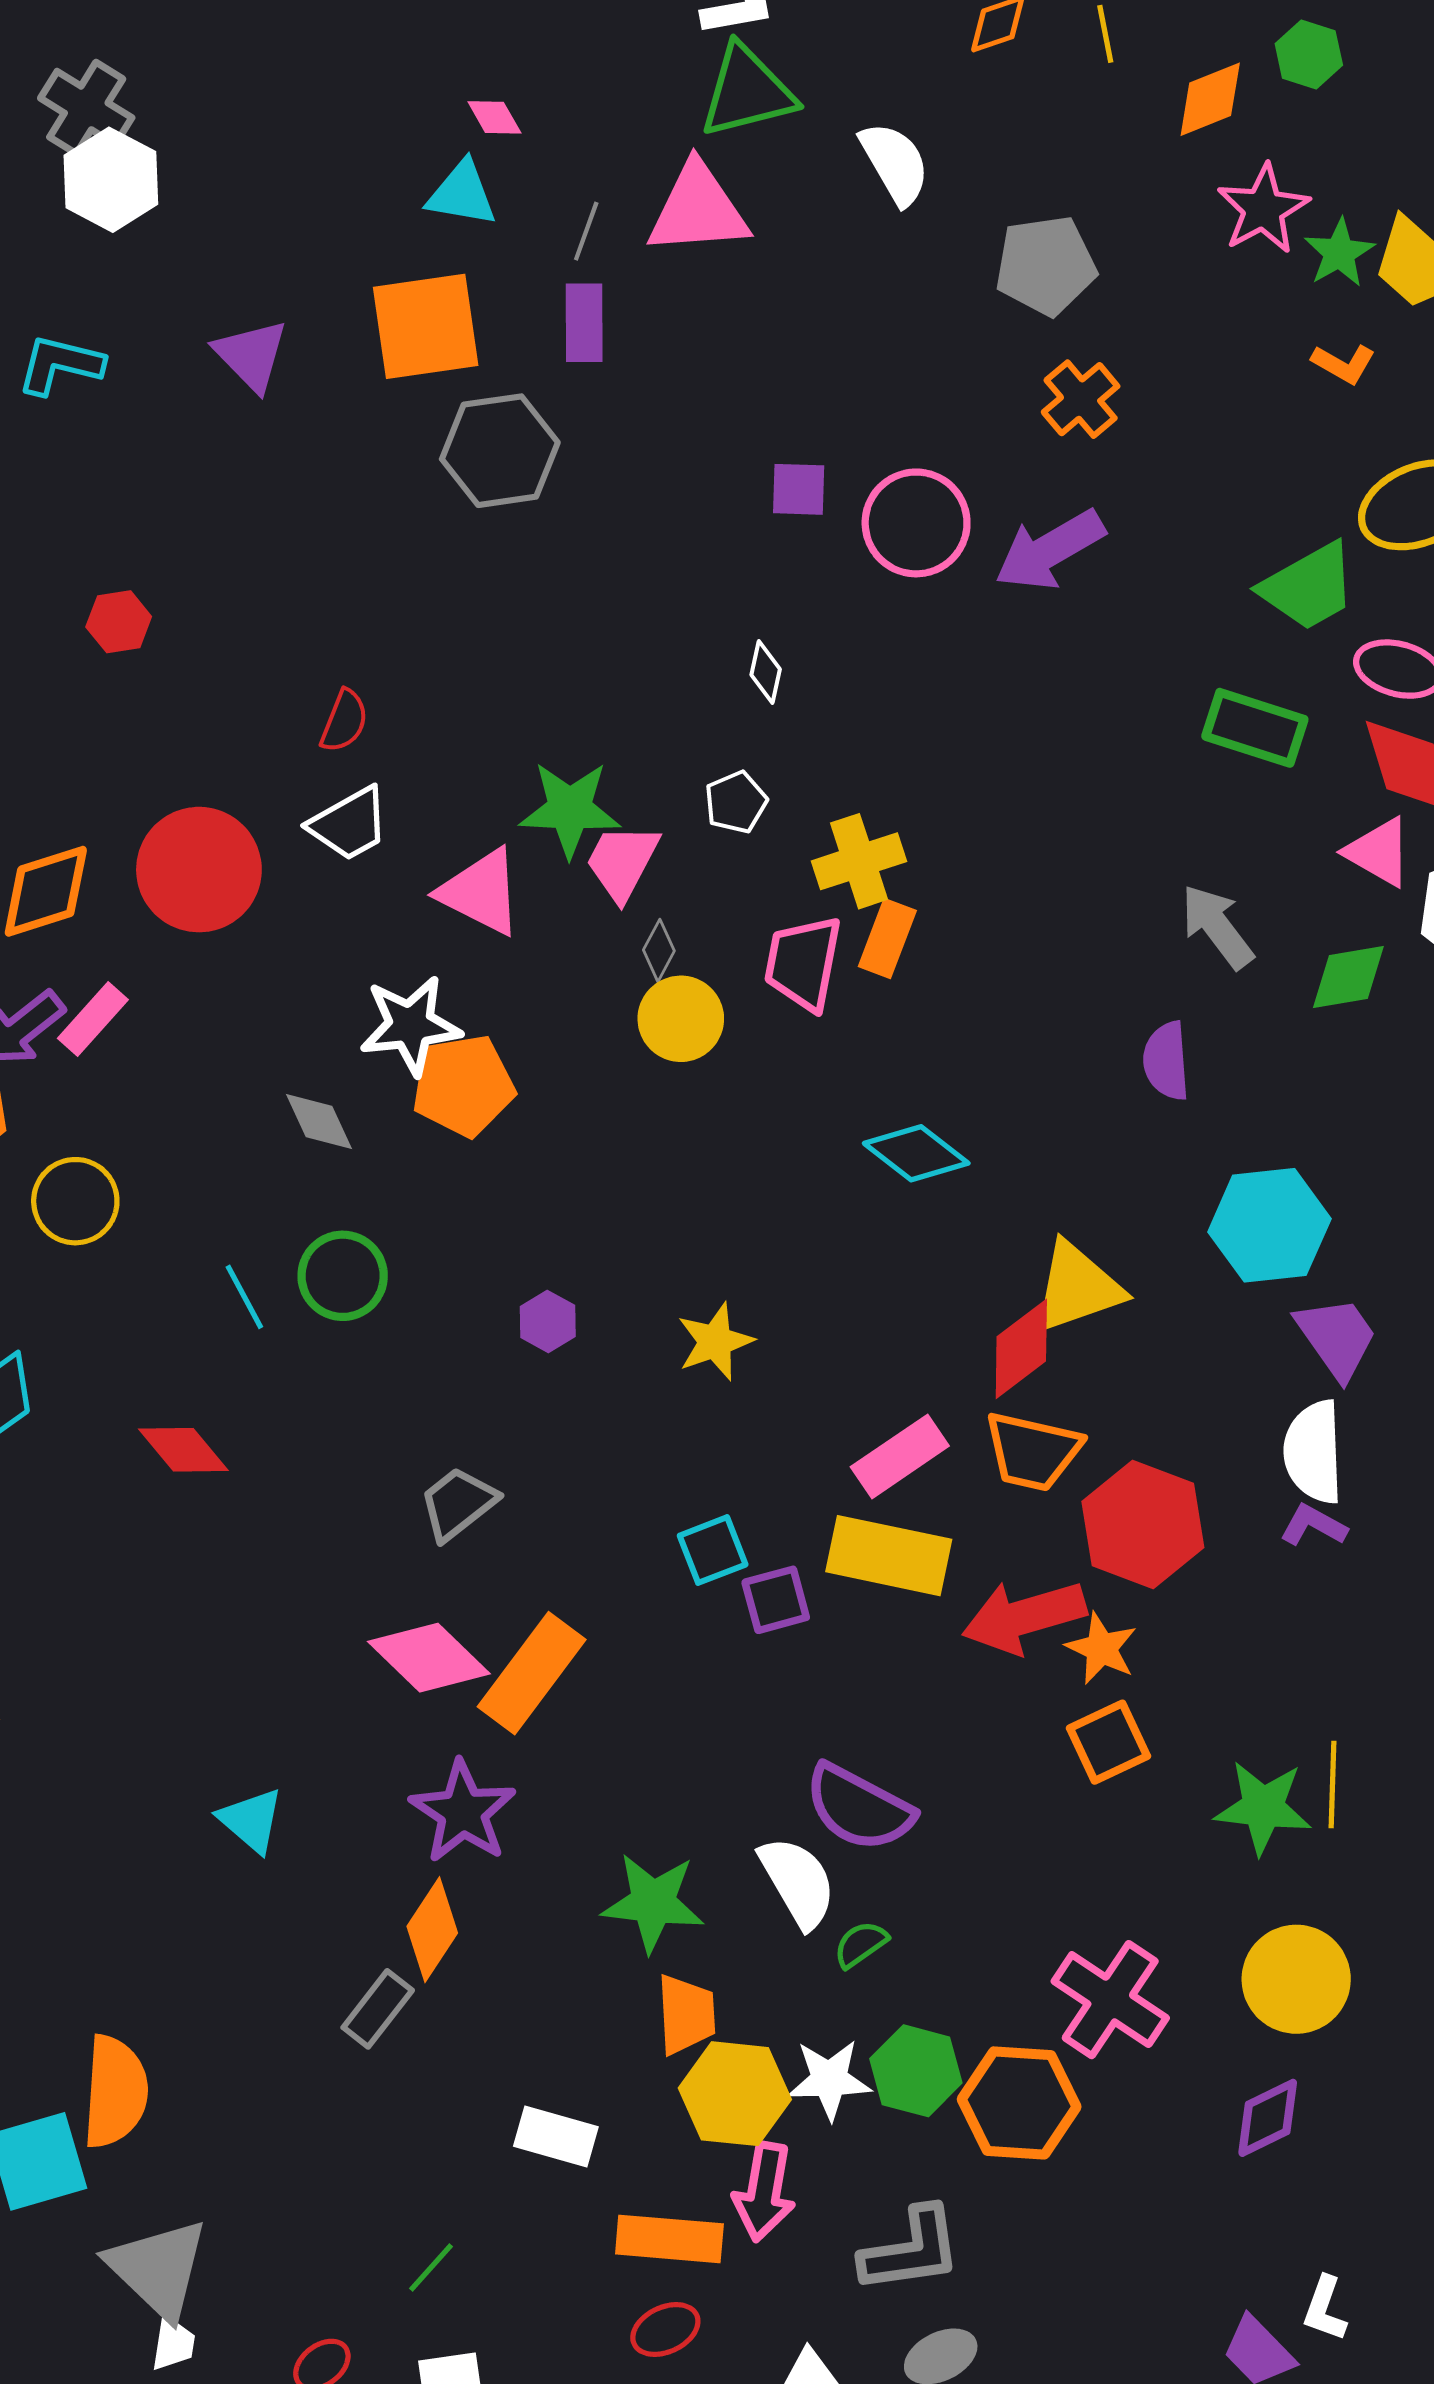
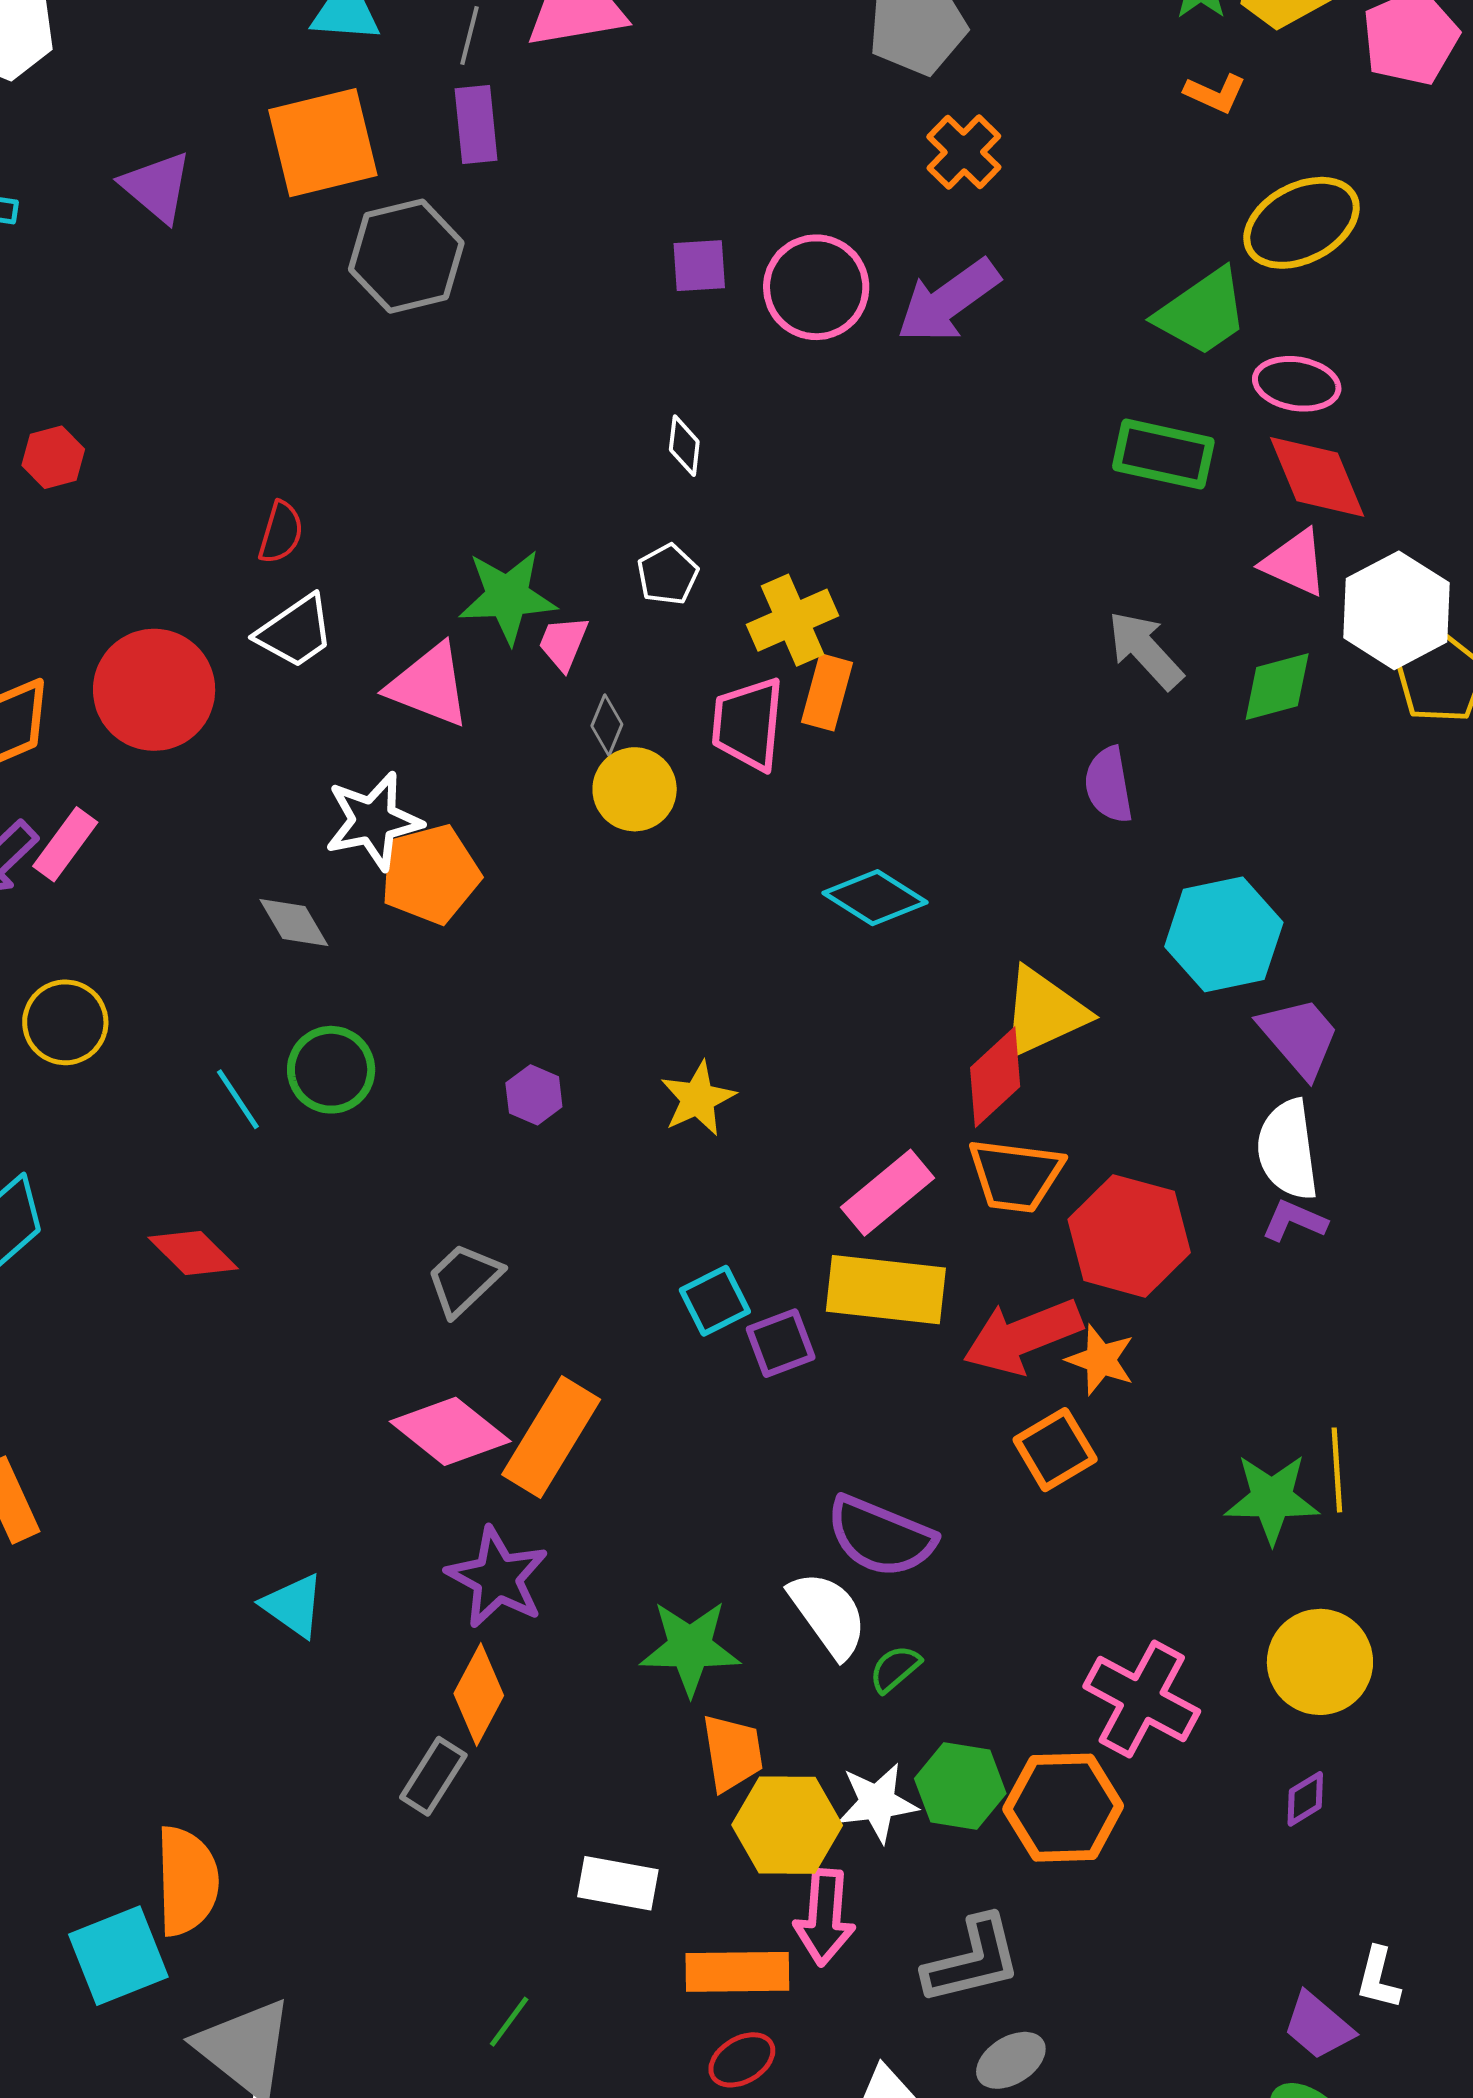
pink trapezoid: (622, 862) -> (563, 643), size x0.7
orange square: (1108, 1742) -> (1055, 1450), moved
purple diamond: (1268, 2118) -> (1305, 1799), size x0.7

